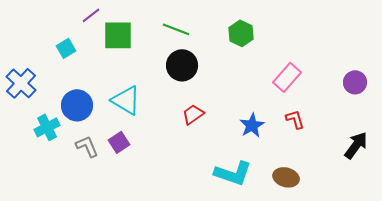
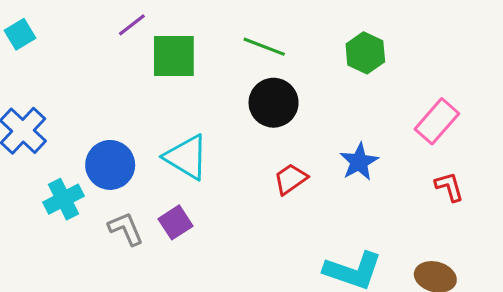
cyan square: (66, 48) -> (20, 34), moved
blue star: (252, 125) -> (359, 162), moved

